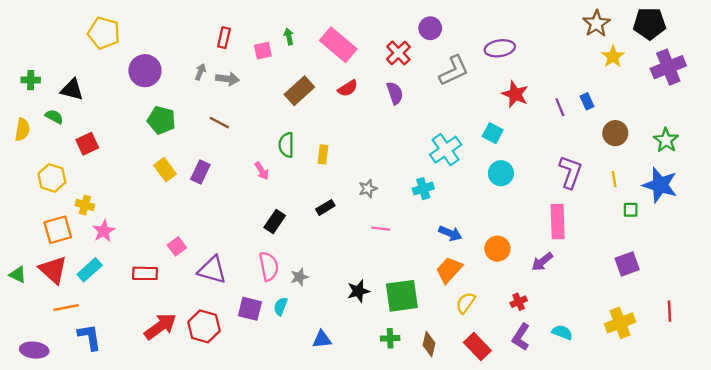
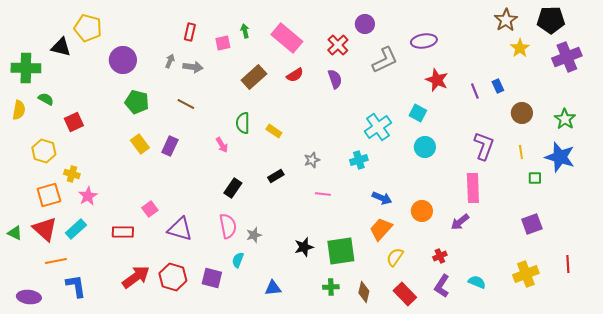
green cross: (31, 80) -> (26, 68), size x1.8
black triangle: (72, 90) -> (61, 47), moved
yellow rectangle: (323, 154) -> (274, 131), turned -63
purple square: (250, 309) -> (212, 278), moved

